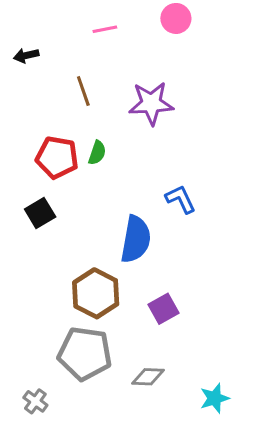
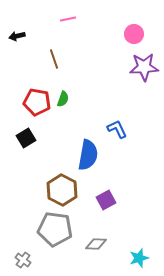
pink circle: (176, 18) -> (134, 34), moved
purple star: (151, 103) -> (144, 67), moved

